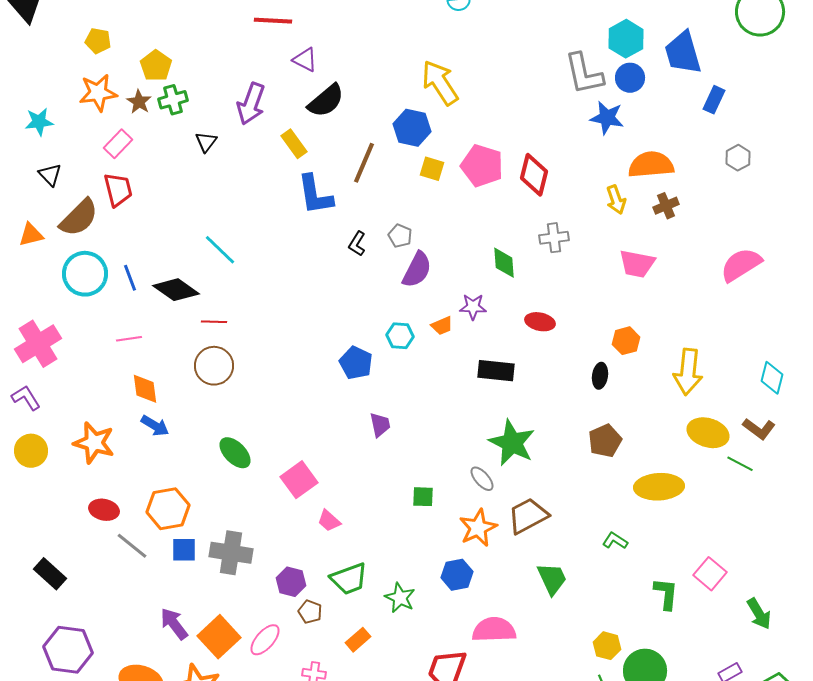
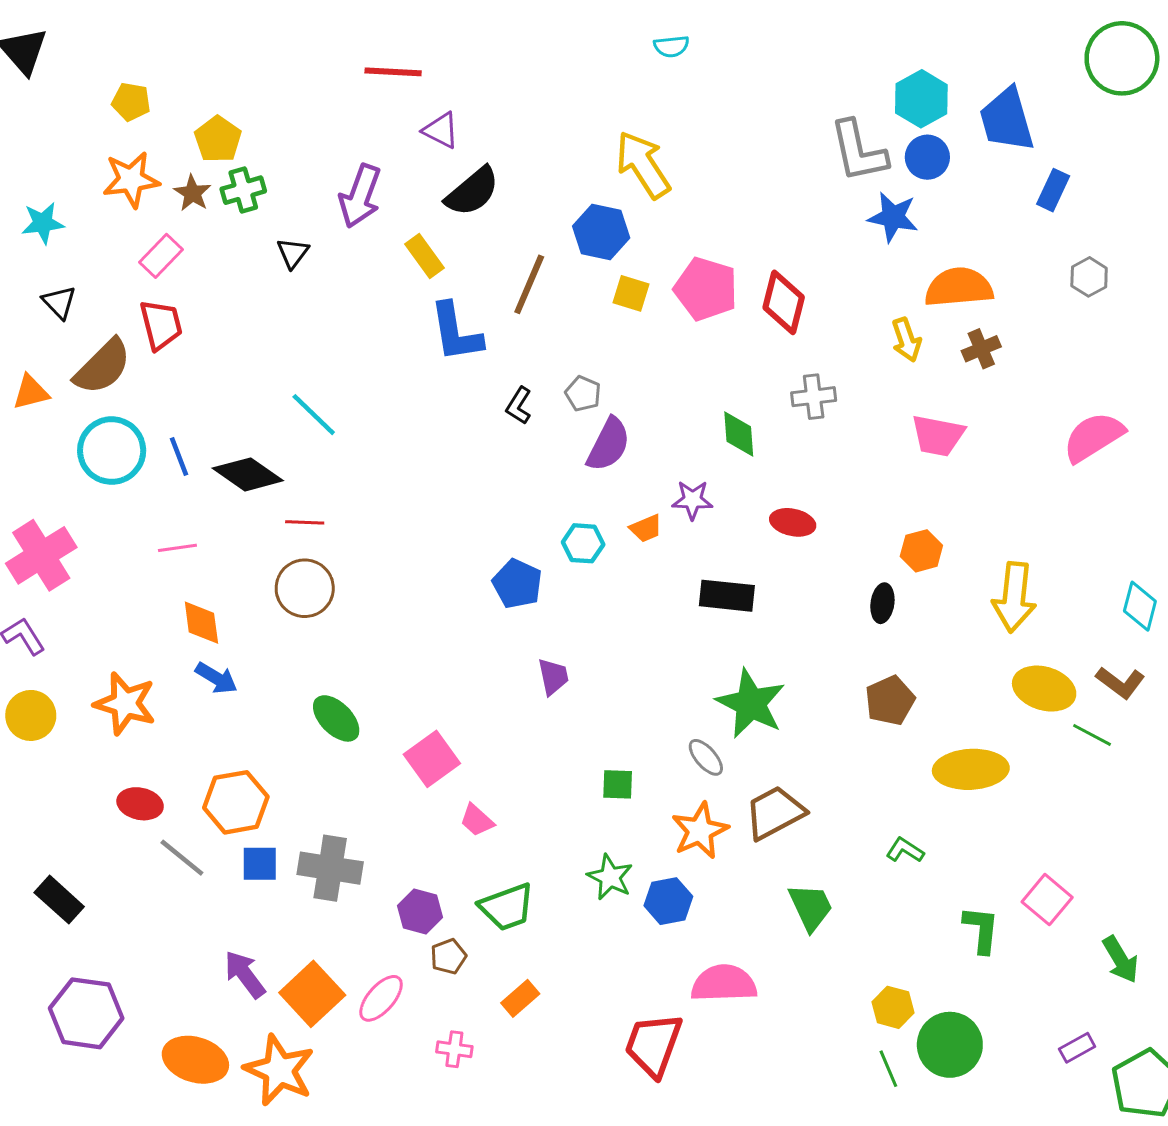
green star: (400, 598) -> (610, 877), moved
brown pentagon: (310, 612) -> (448, 956), turned 30

